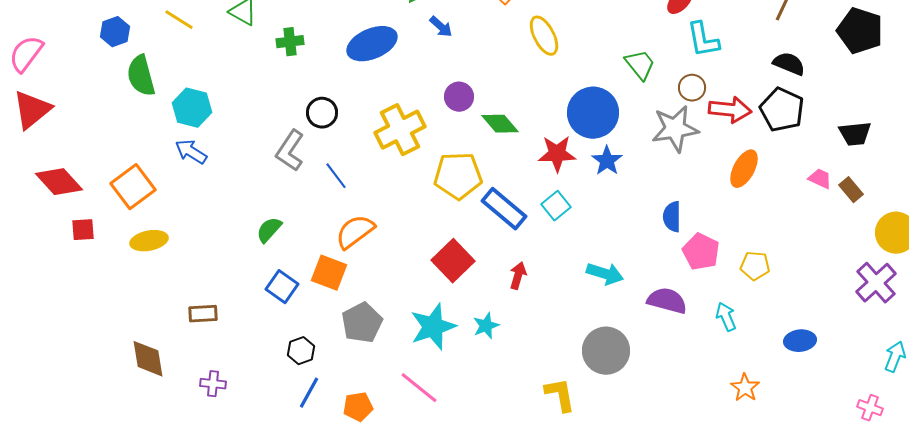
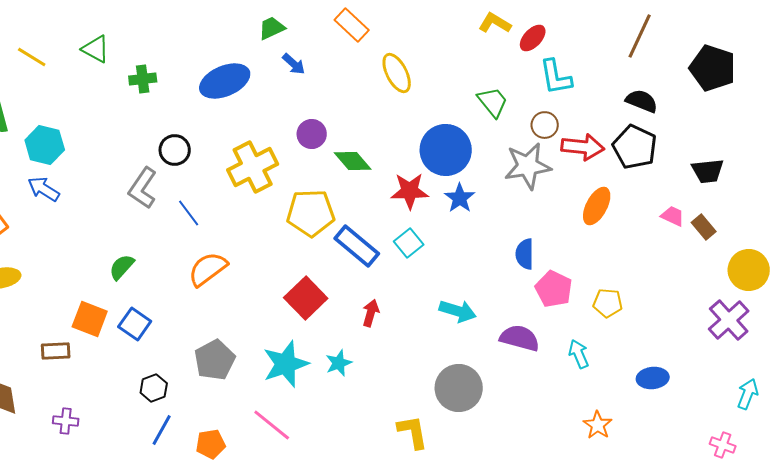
orange square: (329, 273) -> (90, 319), moved

